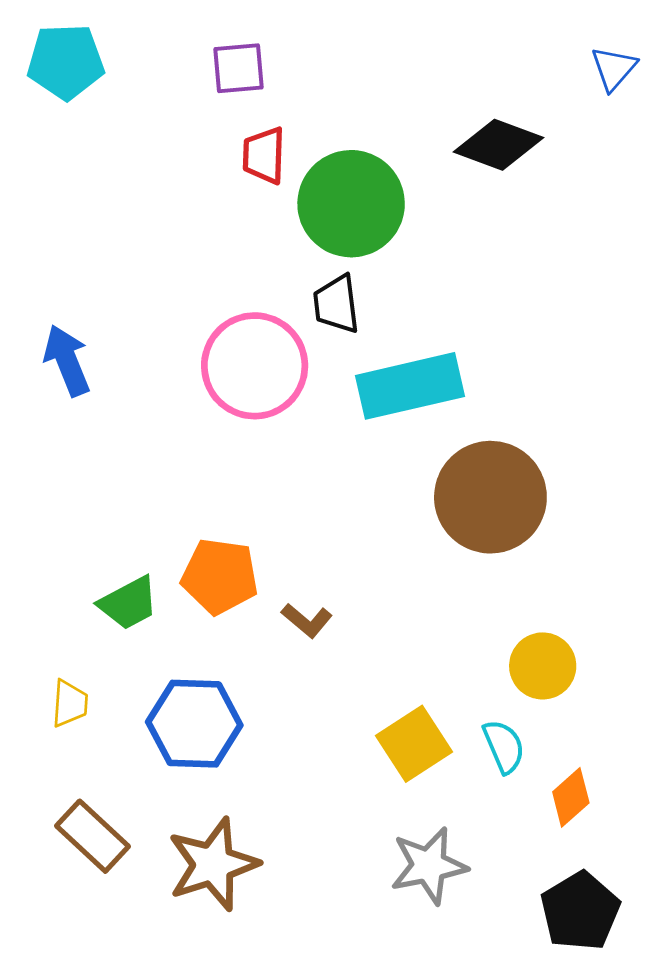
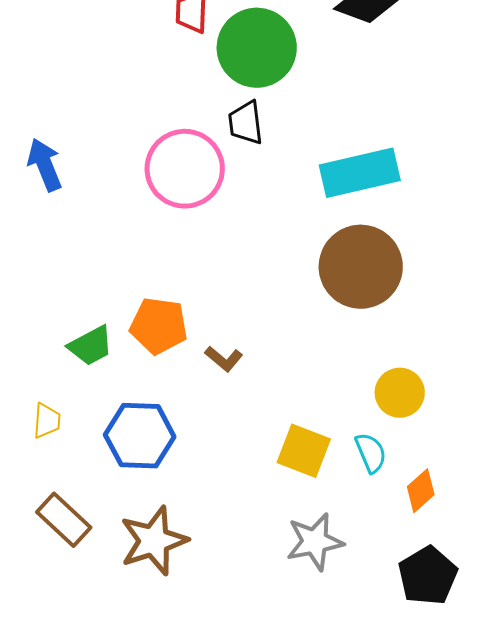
cyan rectangle: (410, 386) -> (360, 173), moved
yellow square: (414, 744) -> (304, 451), turned -36

